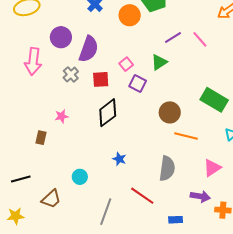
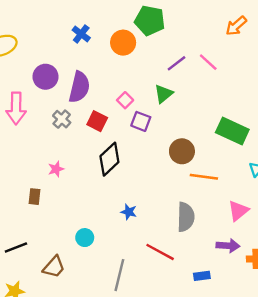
red square: (101, 79) -> (97, 121), turned 36

